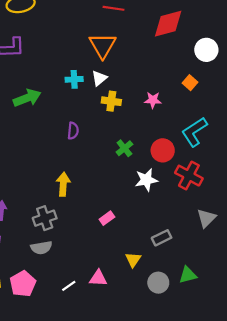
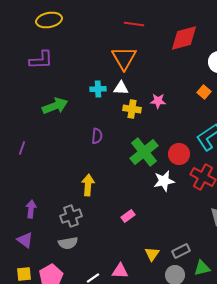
white triangle: (99, 78) -> (121, 88), turned 42
pink star: (153, 100) -> (158, 101), moved
green cross: (124, 148) -> (144, 152), size x1.8
gray rectangle: (162, 238) -> (181, 251), moved

